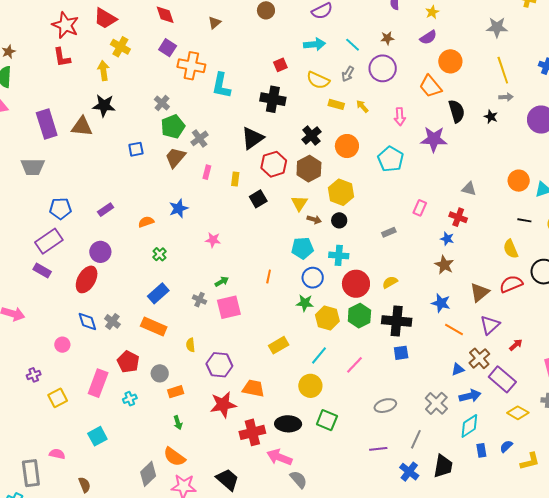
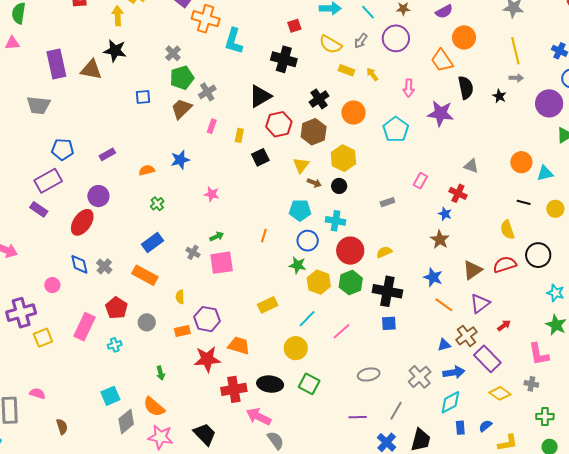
purple cross: (34, 375) -> (21, 313), size x2.0
orange rectangle: (176, 392) -> (182, 331), moved
cyan square: (97, 436) -> (110, 396), moved

